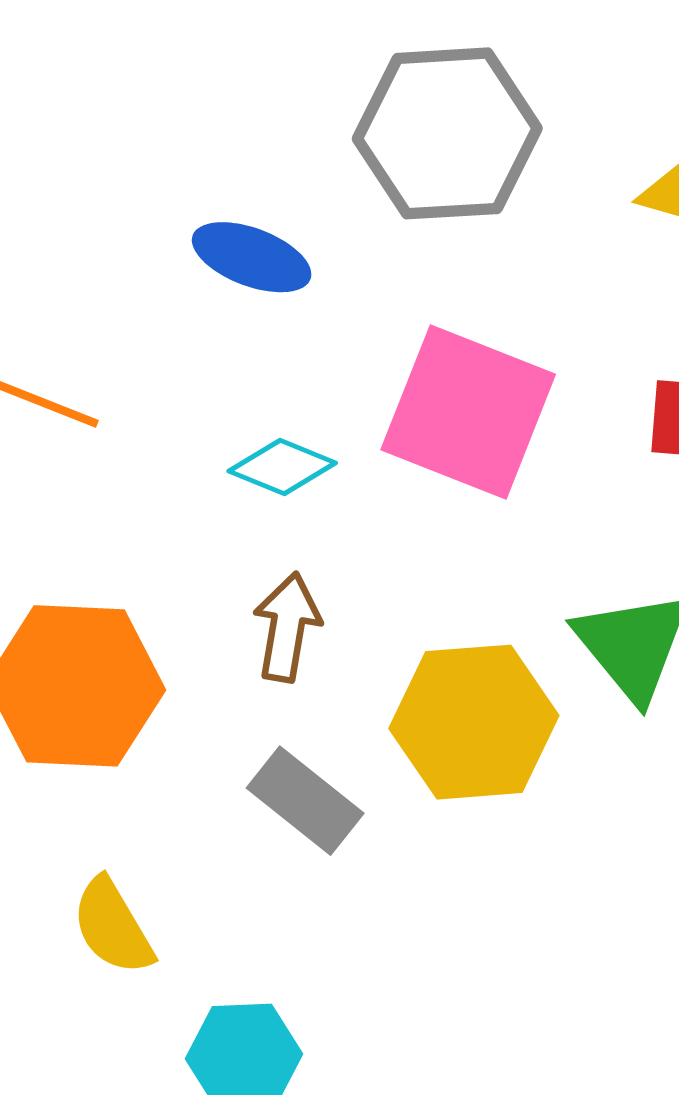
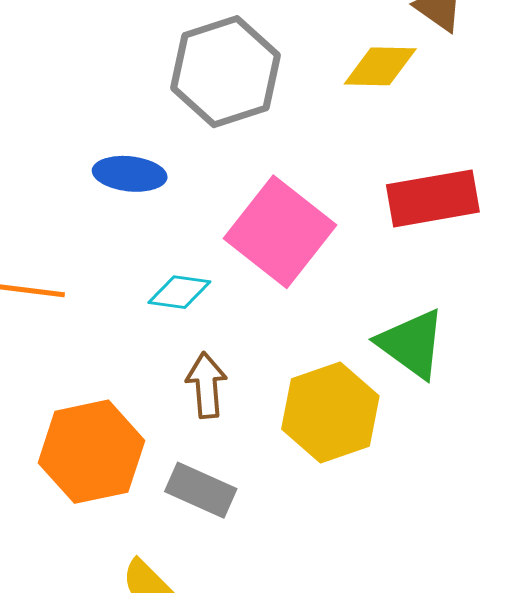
pink square: (468, 412) -> (280, 232), turned 31
gray rectangle: (305, 801) -> (201, 490), moved

